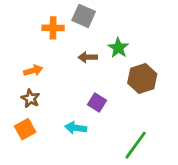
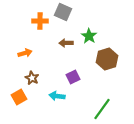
brown star: (30, 98) -> (32, 78), moved
purple square: (97, 102) -> (73, 77), turned 32

